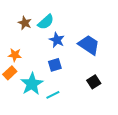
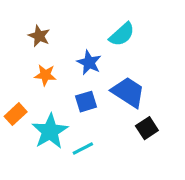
cyan semicircle: (46, 22) -> (122, 34), moved
blue trapezoid: (89, 45) -> (128, 92), moved
orange star: (15, 55) -> (45, 75), moved

